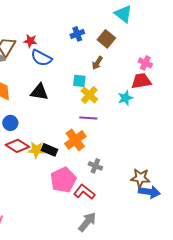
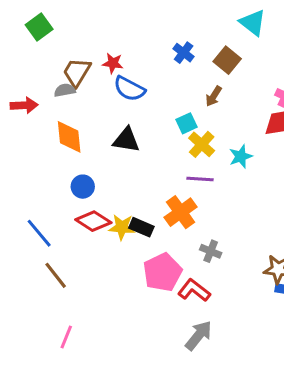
blue cross: (77, 34) -> (184, 53), turned -32
cyan square: (79, 81) -> (187, 123), turned -32
cyan star: (125, 98) -> (241, 156), moved

